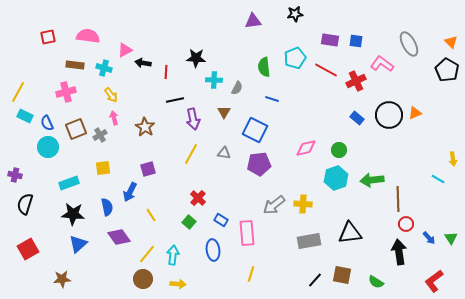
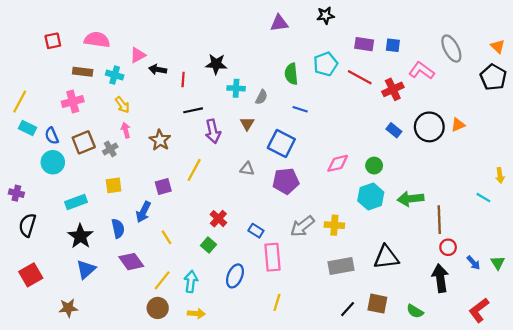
yellow line: (191, 154) -> (194, 170), moved
black star: (73, 214) -> (80, 236), turned 30
blue rectangle: (221, 220) -> (256, 231), moved
blue ellipse: (213, 250) -> (235, 276), turned 30

